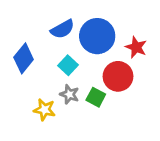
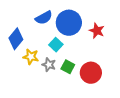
cyan square: (68, 65) -> (56, 45), moved
red circle: (118, 76) -> (91, 73), moved
yellow star: (44, 110) -> (31, 57), moved

